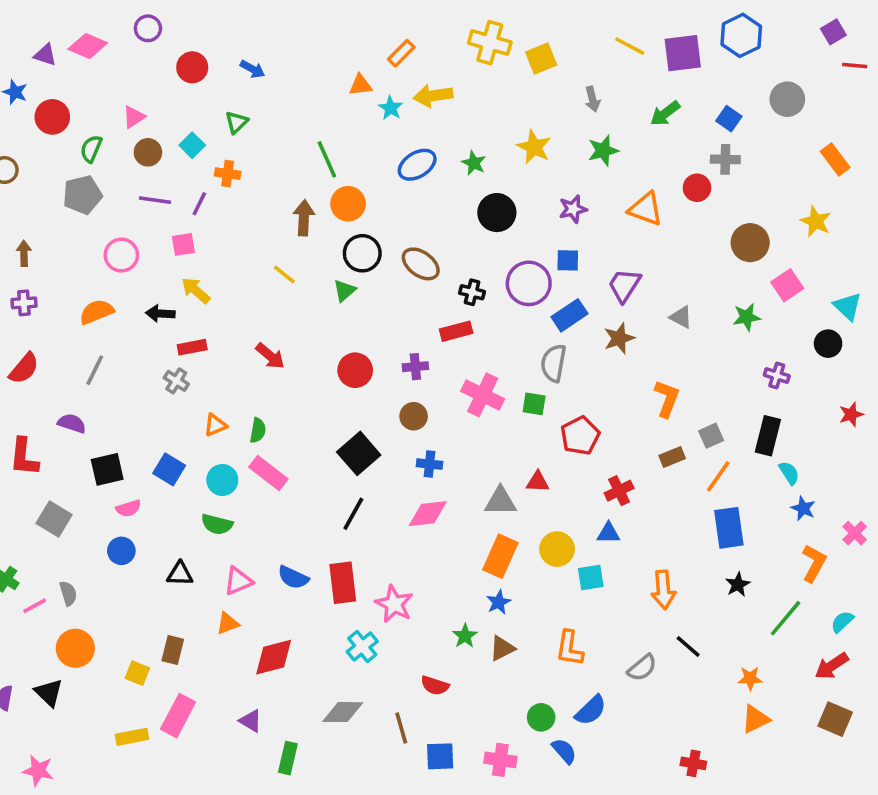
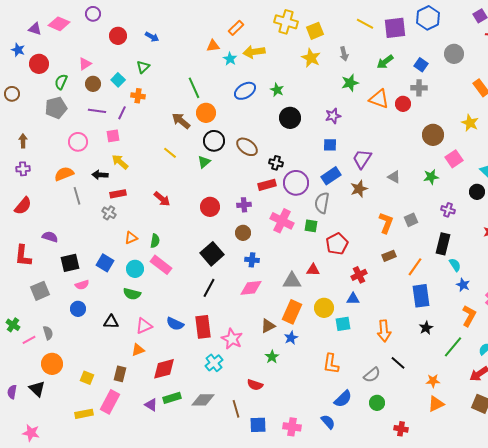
yellow star: (534, 147) -> (311, 58), moved
orange triangle: (646, 209) -> (379, 99), moved
brown arrow: (304, 218) -> (181, 121), turned -54
purple circle: (529, 283) -> (296, 183), moved
gray line: (95, 370) -> (77, 196), moved, turned -42
gray square: (711, 436) -> (411, 220), moved
gray square: (54, 519) -> (40, 291), turned 36
brown triangle: (502, 648) -> (268, 326), moved
brown rectangle: (173, 650) -> (120, 374), moved
green circle: (541, 717) -> (377, 403), moved
green rectangle: (288, 758) -> (172, 398), moved, turned 60

